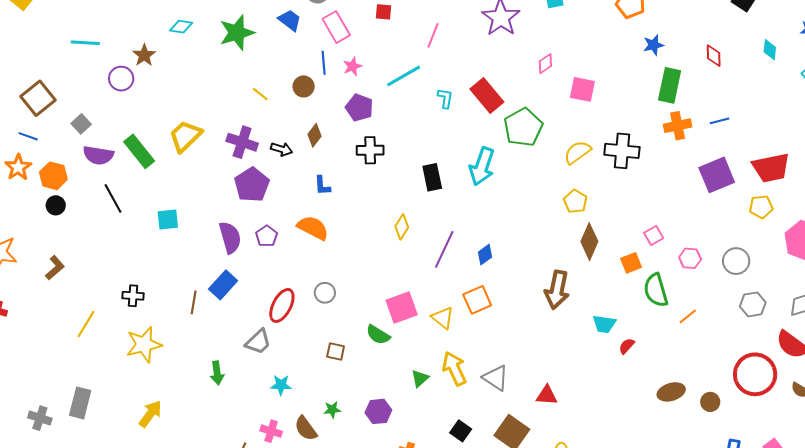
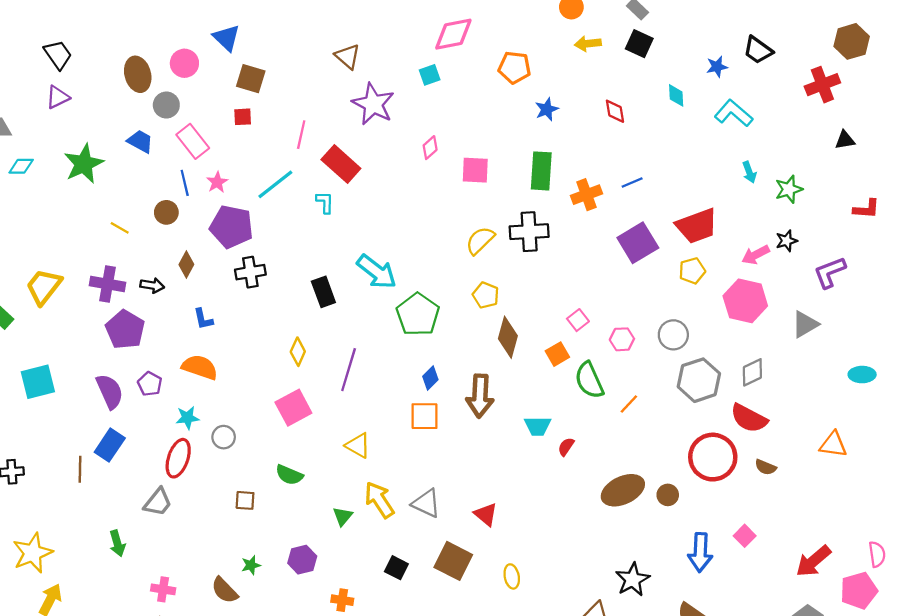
green rectangle: (670, 85) -> (541, 171), moved
red rectangle: (487, 96) -> (341, 164), moved
purple pentagon: (359, 108) -> (231, 227), size x1.4
green pentagon: (523, 127) -> (418, 314), moved
cyan arrow: (482, 166) -> (377, 272), turned -63
cyan square: (168, 220) -> (38, 382), size x1.4
blue diamond: (485, 255) -> (430, 378), moved
orange square: (477, 300) -> (424, 416), moved, turned 32
gray hexagon: (753, 304) -> (699, 380), size x1.5
pink square: (402, 307) -> (293, 408), moved
yellow star: (144, 344) -> (33, 553), moved
cyan star: (281, 385) -> (187, 418), moved
brown ellipse: (671, 392) -> (623, 490), size x1.4
red triangle: (547, 395) -> (486, 514), turned 45
pink cross: (271, 431) -> (163, 589), moved

